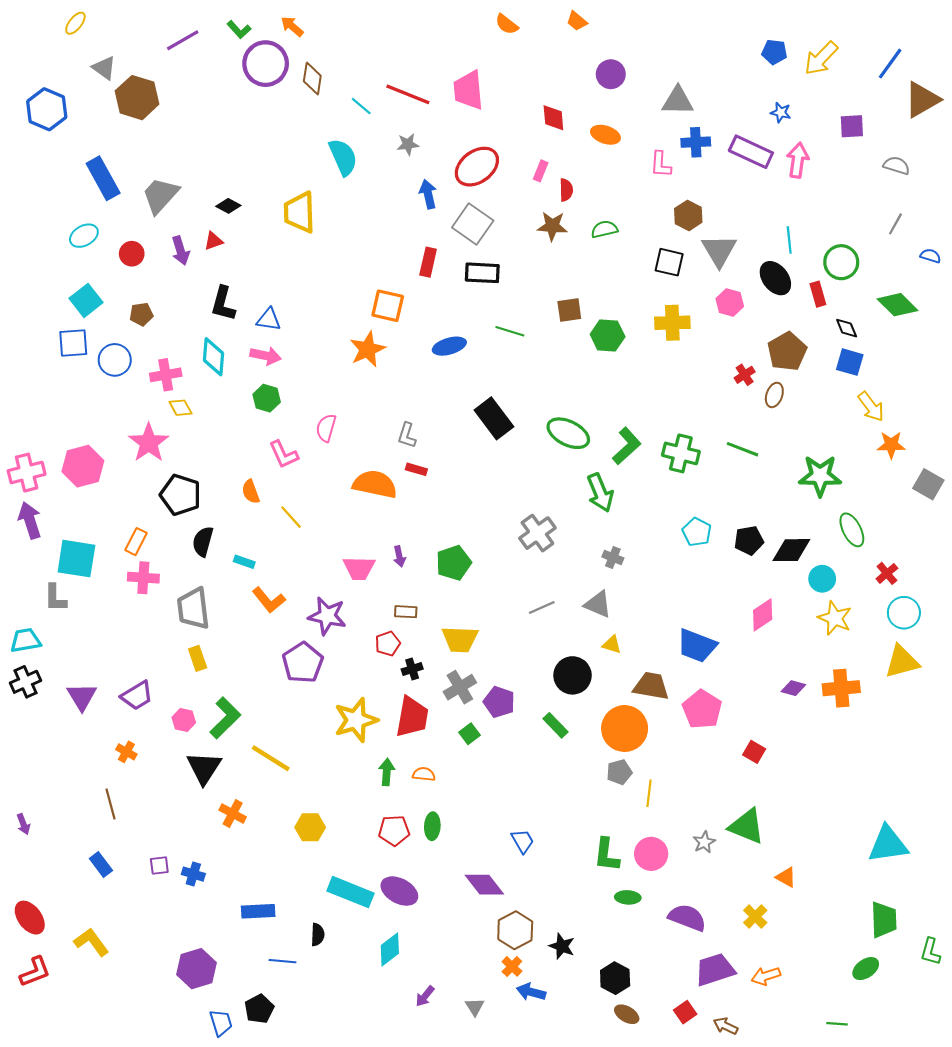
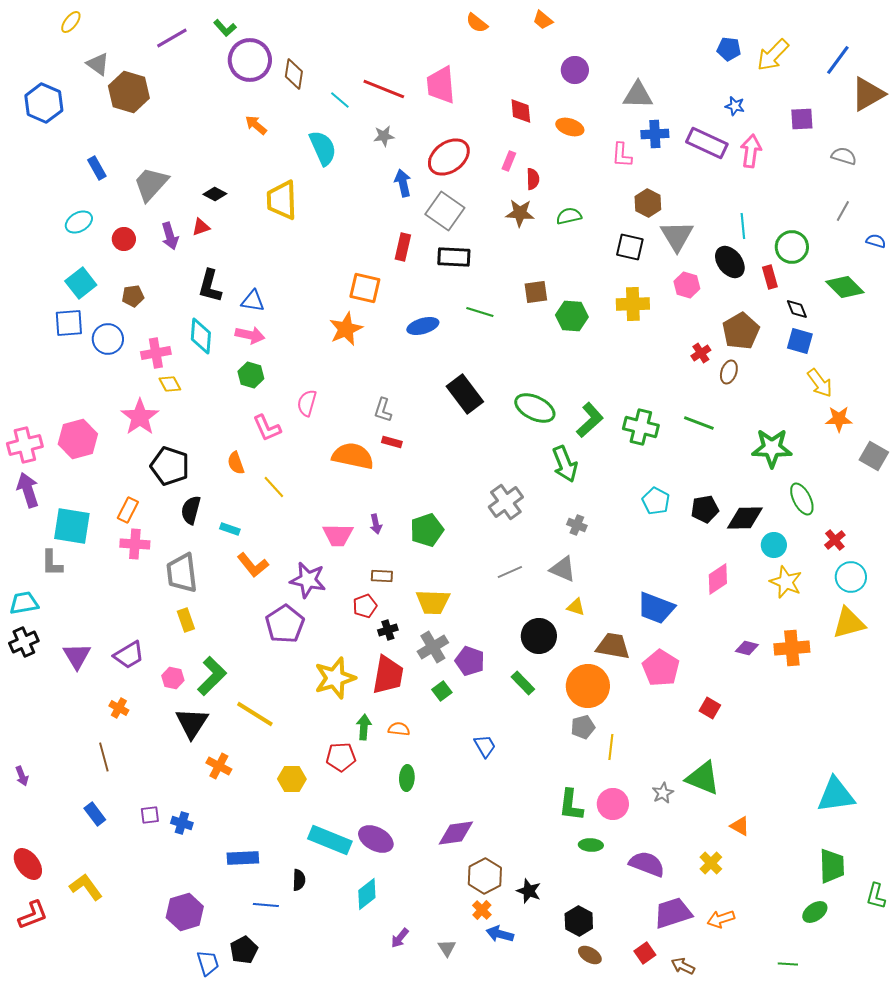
orange arrow: (292, 26) -> (256, 125), moved
blue rectangle: (103, 178) -> (97, 168), size x0.6
red pentagon: (394, 830) -> (341, 757), moved
blue trapezoid: (523, 841) -> (485, 746), moved
purple diamond: (484, 885) -> (456, 833), turned -60

